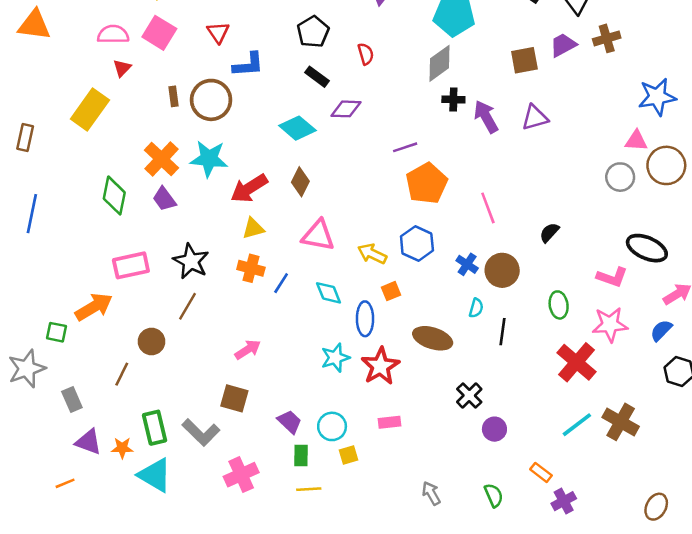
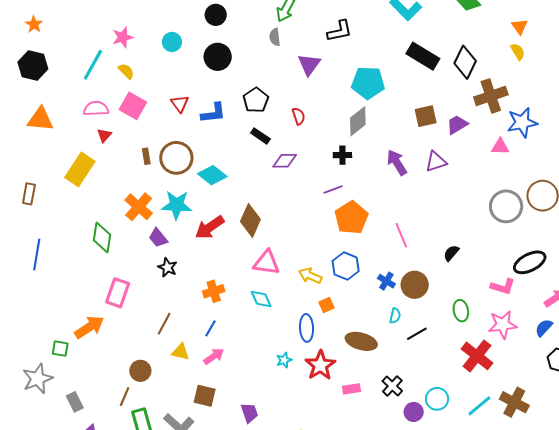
orange triangle: (34, 25) -> (40, 119), moved
brown cross: (607, 38) -> (491, 96), size x1.5
purple trapezoid: (563, 45) -> (457, 125), moved
blue L-shape: (248, 65) -> (213, 113), moved
blue star: (657, 97) -> (522, 123), moved
black cross: (453, 99) -> (342, 155), moved
cyan diamond: (297, 128) -> (212, 175), moved
pink triangle: (636, 141) -> (500, 147), moved
gray circle: (620, 177) -> (506, 206), size x1.4
brown diamond: (300, 182) -> (250, 220), size x1.4
purple trapezoid: (164, 199) -> (158, 238), moved
yellow triangle: (253, 228) -> (181, 352), moved, turned 30
black ellipse: (647, 248) -> (530, 262), turned -48
black star: (191, 261) -> (168, 267), moved, size x0.7
pink rectangle: (131, 265) -> (118, 293), turned -56
orange cross: (251, 268) -> (214, 291), turned -30
blue line: (281, 283) -> (210, 328), moved
cyan diamond: (329, 293) -> (261, 299), moved
black line: (503, 332) -> (417, 334), turned 55
brown circle: (151, 341) -> (140, 371), moved
cyan star: (335, 358) -> (284, 360), size x0.7
brown line: (122, 374) -> (125, 397), moved
purple trapezoid: (290, 422) -> (249, 413), turned 30
pink rectangle: (389, 422) -> (351, 389), moved
cyan circle: (332, 426) -> (437, 399), moved

